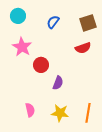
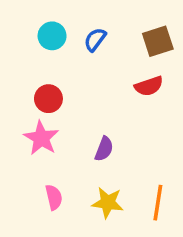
cyan circle: (18, 16) -> (52, 36), moved
pink star: (22, 47) -> (41, 138), moved
red circle: (41, 65) -> (48, 99), moved

